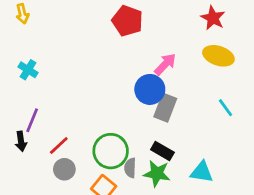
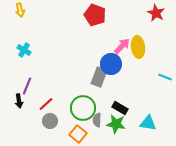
yellow ellipse: (218, 56) -> (138, 47), moved, turned 65
gray rectangle: (165, 108) -> (99, 77), moved
cyan line: (225, 108) -> (165, 77), turned -32

